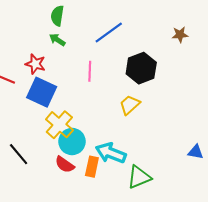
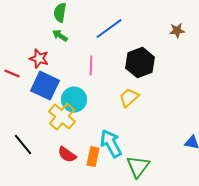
cyan circle: (72, 141) -> (74, 100), moved
cyan arrow: (111, 153) -> (111, 144), turned 40
green triangle: (139, 177) -> (138, 167), turned -30

